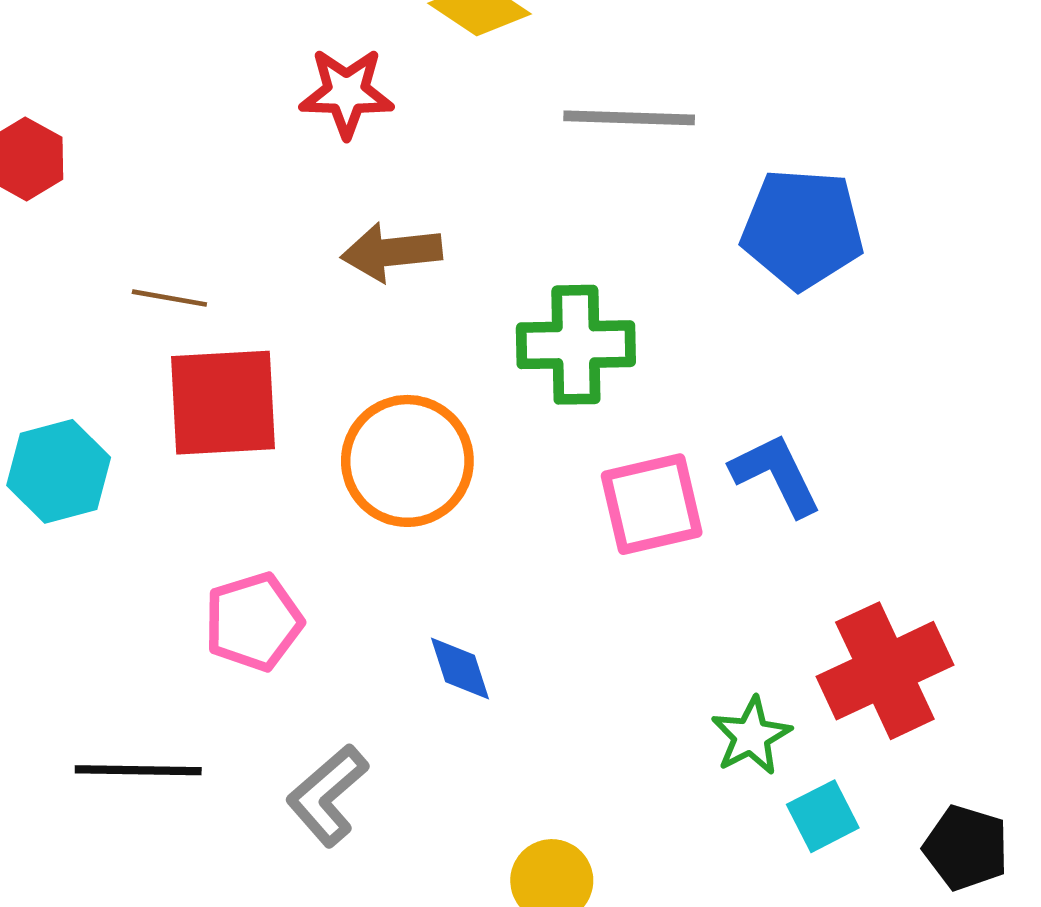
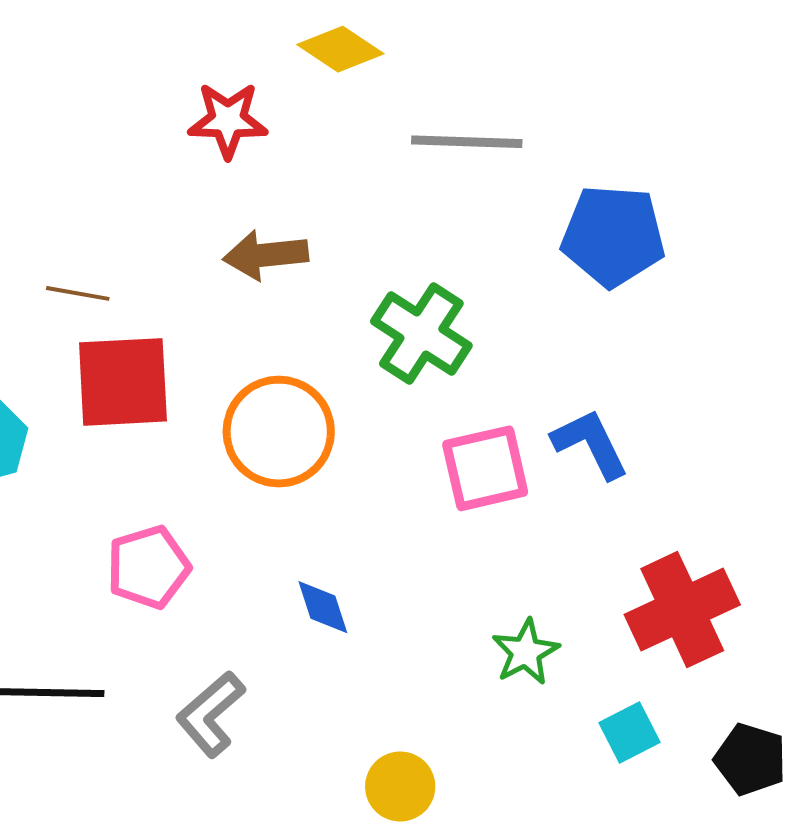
green cross: (576, 345) -> (421, 333), turned 34
green star: (751, 736) -> (526, 652), moved

